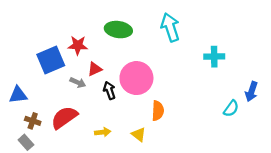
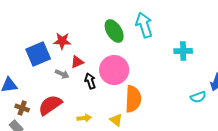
green ellipse: (118, 30) -> (114, 31), moved, turned 50
cyan semicircle: (231, 108) -> (198, 97), turned 35
orange semicircle: (158, 111) -> (133, 99), size x1.5

